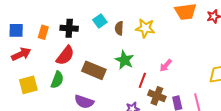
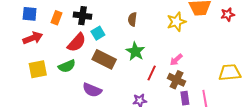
cyan square: (100, 21) -> (98, 33), moved
yellow star: (145, 28) -> (176, 22), moved, turned -30
green semicircle: (57, 80) -> (67, 66), turned 42
brown cross: (157, 96) -> (176, 80), moved

